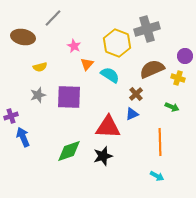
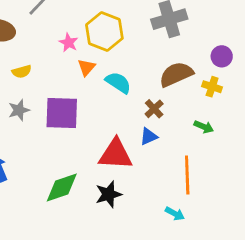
yellow hexagon: (117, 43) -> (104, 32), moved
cyan arrow: (157, 176) -> (175, 214), moved

